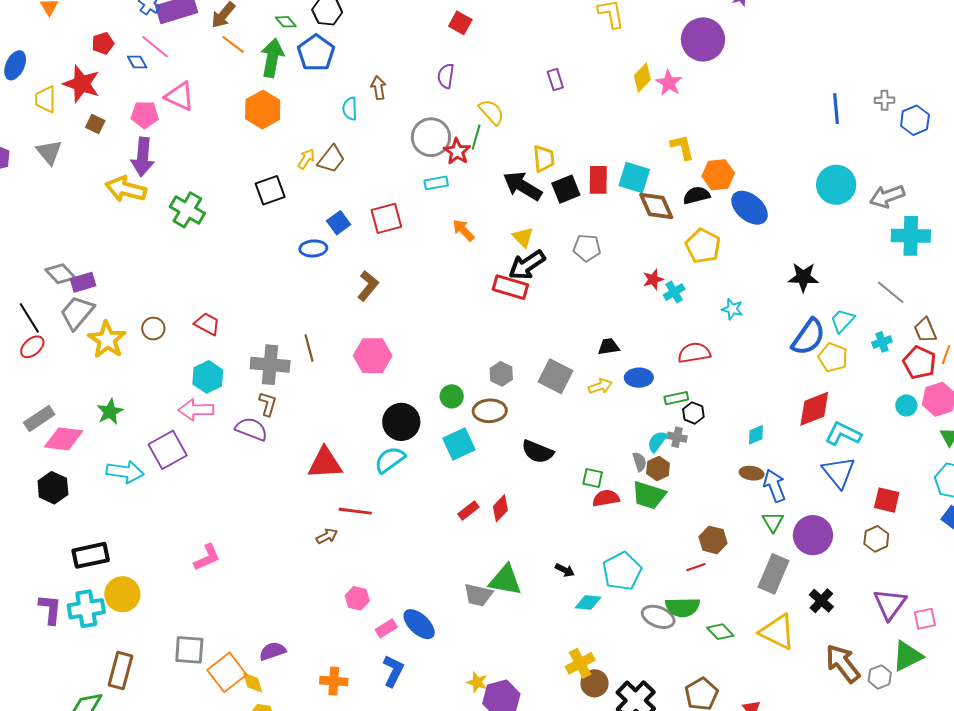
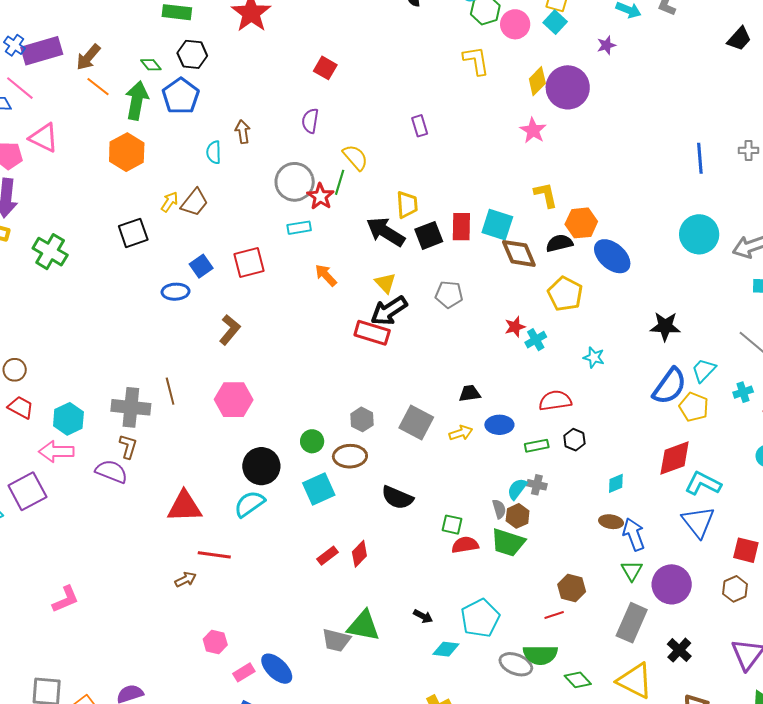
yellow diamond: (642, 78) -> (537, 81), moved
red trapezoid: (207, 324) -> (21, 407), moved
black hexagon: (693, 413) -> (574, 440), moved

